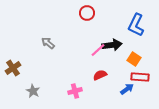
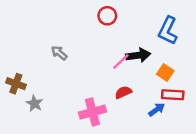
brown cross: (13, 68) -> (16, 84), turned -35
gray star: (33, 91) -> (34, 103), moved
pink cross: (75, 91) -> (92, 112), size x1.5

